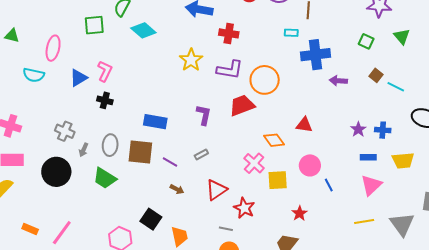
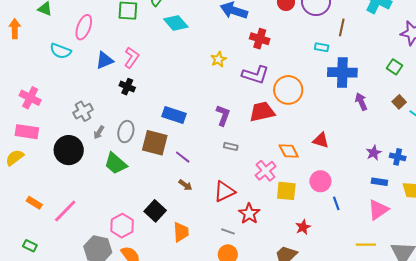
yellow star: (191, 60) -> (218, 59), size x0.7
purple arrow: (338, 81) -> (361, 102), turned 54
gray cross: (65, 131) -> (83, 111), turned 30
gray rectangle: (201, 154) -> (231, 146), moved, turned 32

